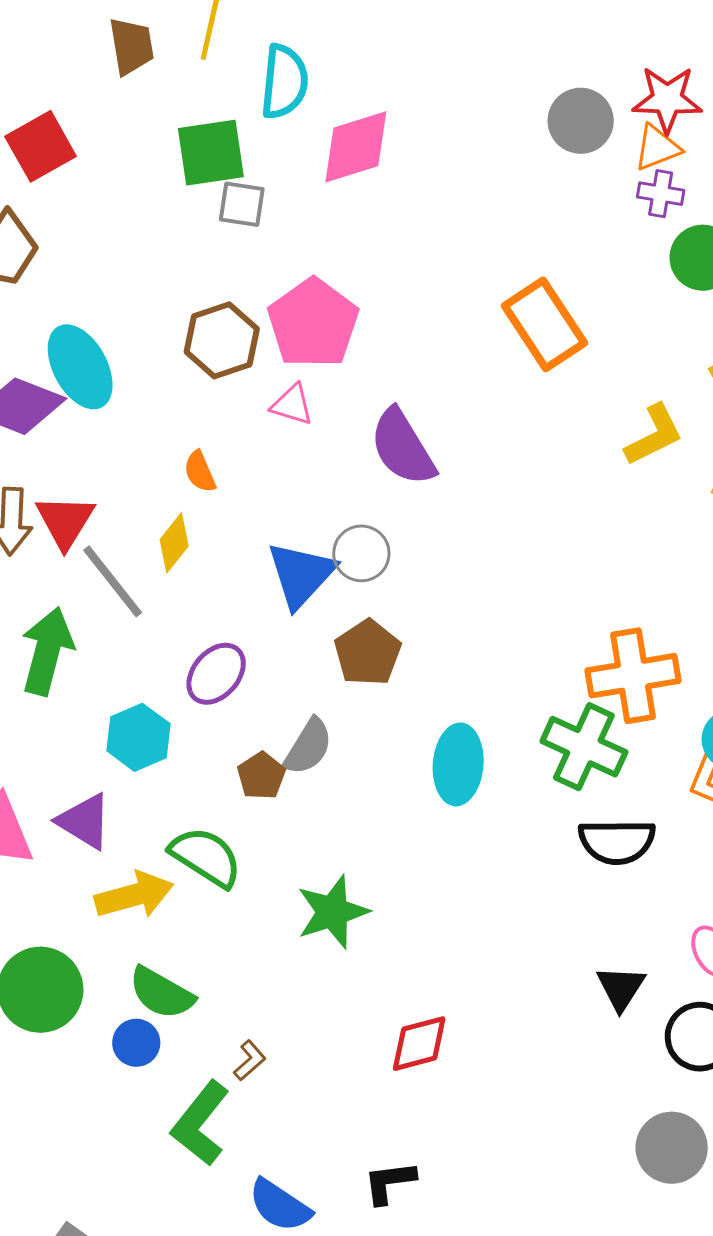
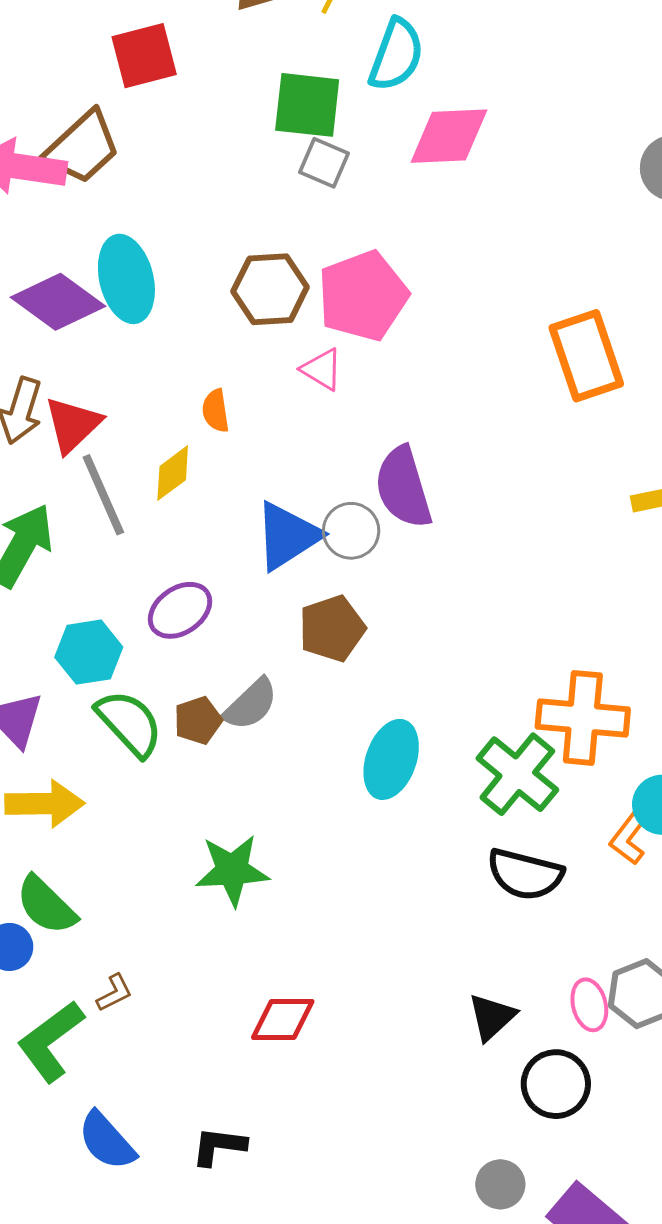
purple semicircle: (403, 447) -> (403, 487), moved
green semicircle: (206, 857) -> (129, 723), moved
gray circle: (672, 1148) -> (500, 1184), size x0.7

